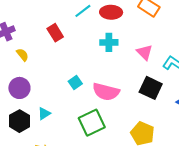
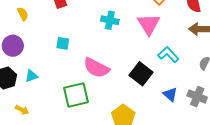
pink triangle: (145, 52) -> (149, 24), moved, size x1.4
cyan square: (75, 83) -> (63, 43), moved, turned 32

